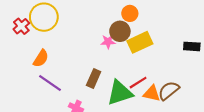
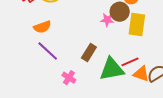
yellow rectangle: (140, 42) -> (137, 24), turned -65
orange semicircle: (41, 58) -> (42, 27), turned 30

